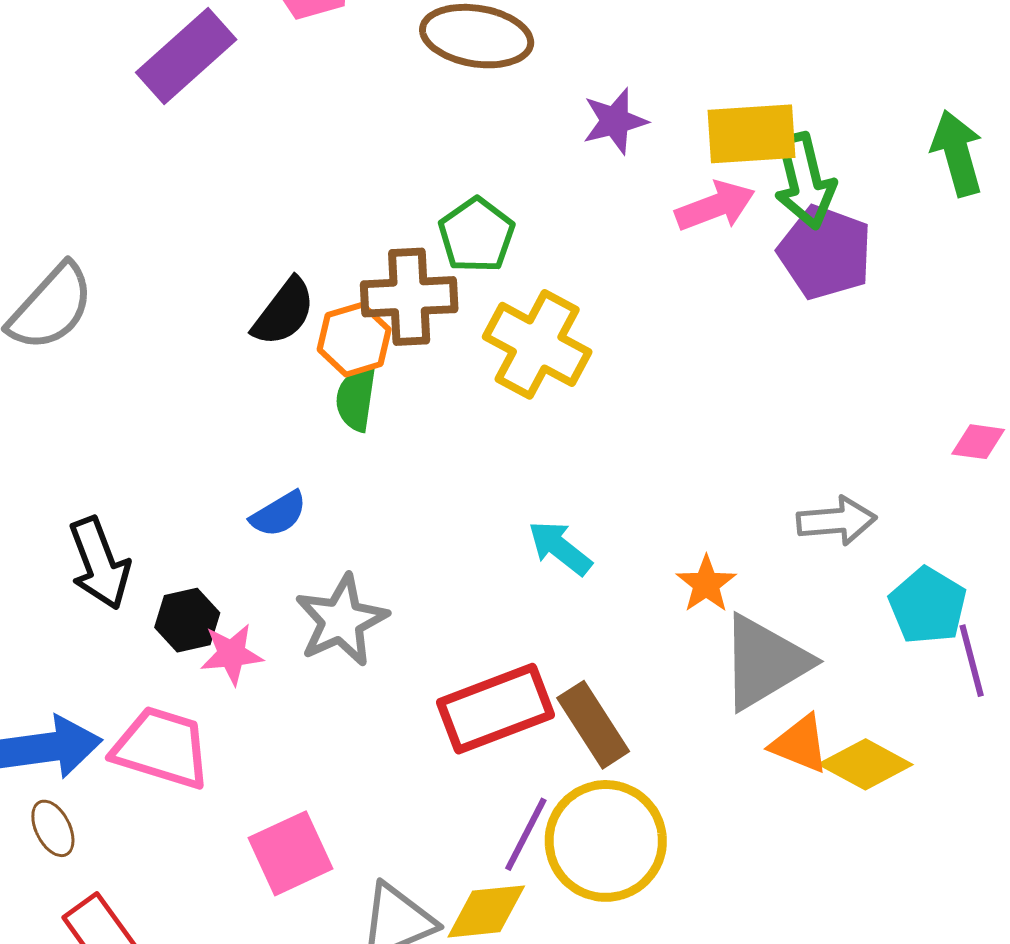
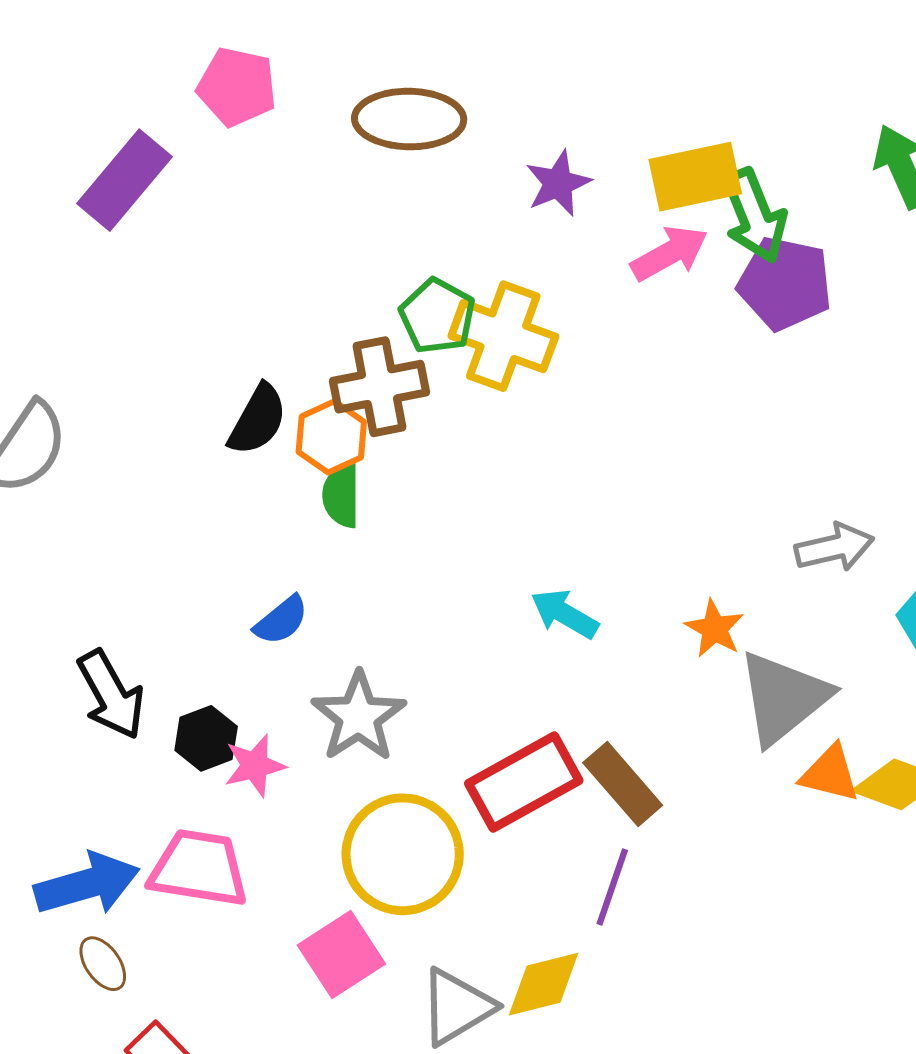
yellow cross: (537, 344) -> (503, 336), moved
purple line: (526, 834) -> (612, 887), moved
yellow circle: (606, 841) -> (403, 854), moved

